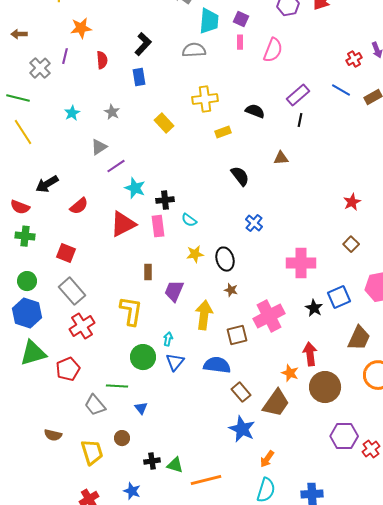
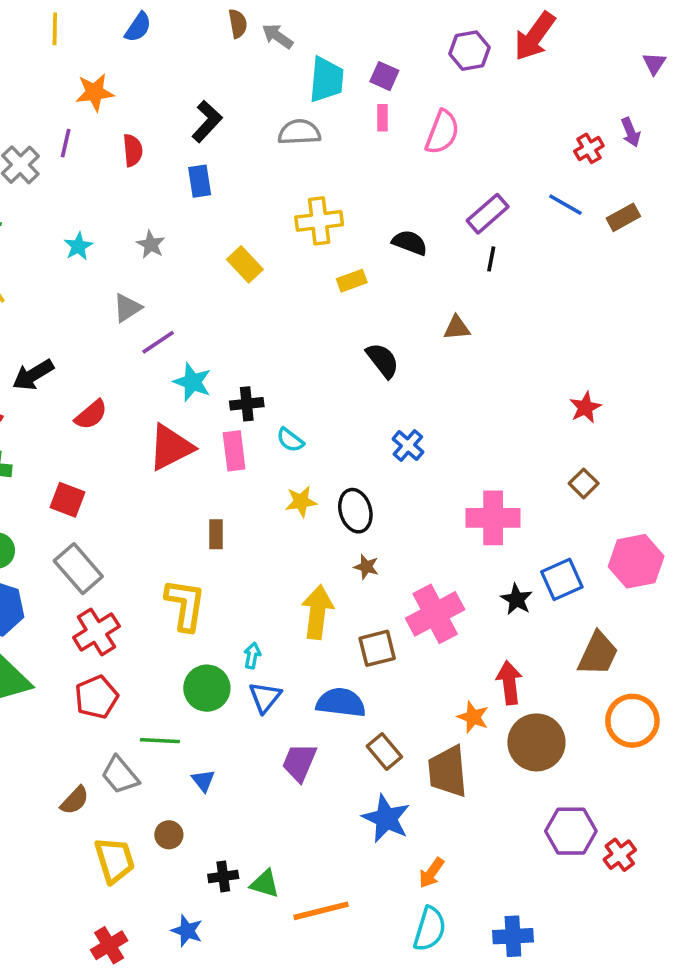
purple trapezoid: (174, 291) -> (299, 762), moved
red pentagon: (68, 369) -> (96, 697), moved
brown trapezoid: (276, 403) -> (448, 771), turned 140
brown semicircle: (53, 435) -> (75, 800), moved, turned -60

